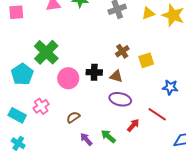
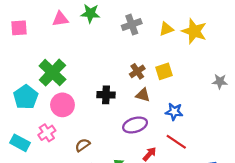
yellow square: (146, 60) -> (164, 71), moved
brown triangle: (116, 76) -> (143, 95), moved
pink circle: (68, 78) -> (62, 105), moved
blue star: (170, 87) -> (174, 112), moved
purple ellipse: (120, 99) -> (135, 125), turned -30

